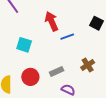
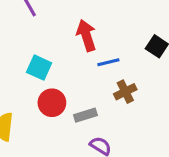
brown cross: (88, 65) -> (125, 92), moved
red circle: (30, 77) -> (52, 103), moved

